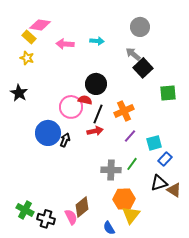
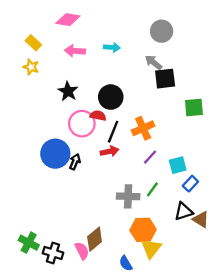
pink diamond: (40, 25) -> (68, 20), moved
black square: (143, 68) -> (165, 79), turned 36
black star: (19, 93) -> (68, 91), moved

